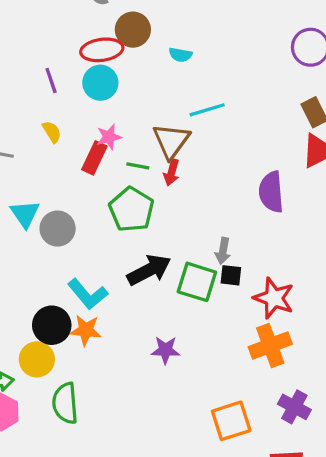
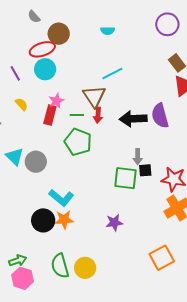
cyan semicircle: (180, 55) -> (108, 31), moved
black arrow: (149, 270) -> (133, 119), moved, turned -144
yellow circle: (37, 359) -> (85, 268), moved

